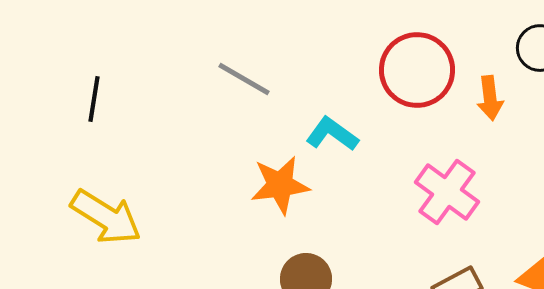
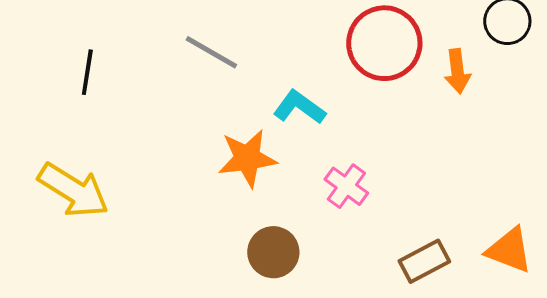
black line: (94, 99) -> (87, 72), moved
pink cross: (447, 192) -> (346, 186), moved, size x0.7

